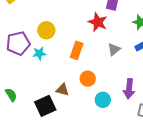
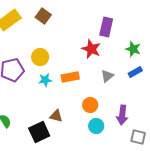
orange rectangle: (77, 50) -> (70, 77), turned 60
cyan star: (39, 53) -> (45, 80), moved
orange circle: (88, 79) -> (90, 105), moved

